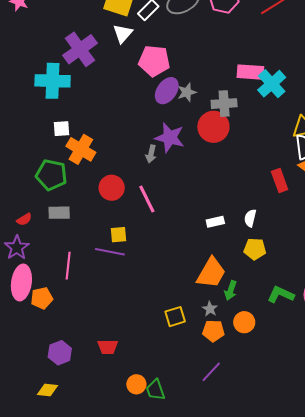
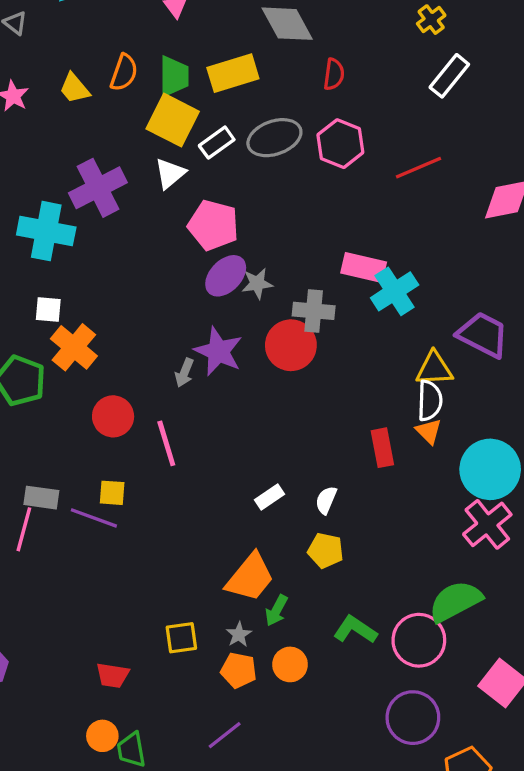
gray rectangle: (59, 213) -> (41, 498), moved
white rectangle: (215, 222) -> (270, 497), turned -30
red trapezoid: (108, 347) -> (113, 675), moved

